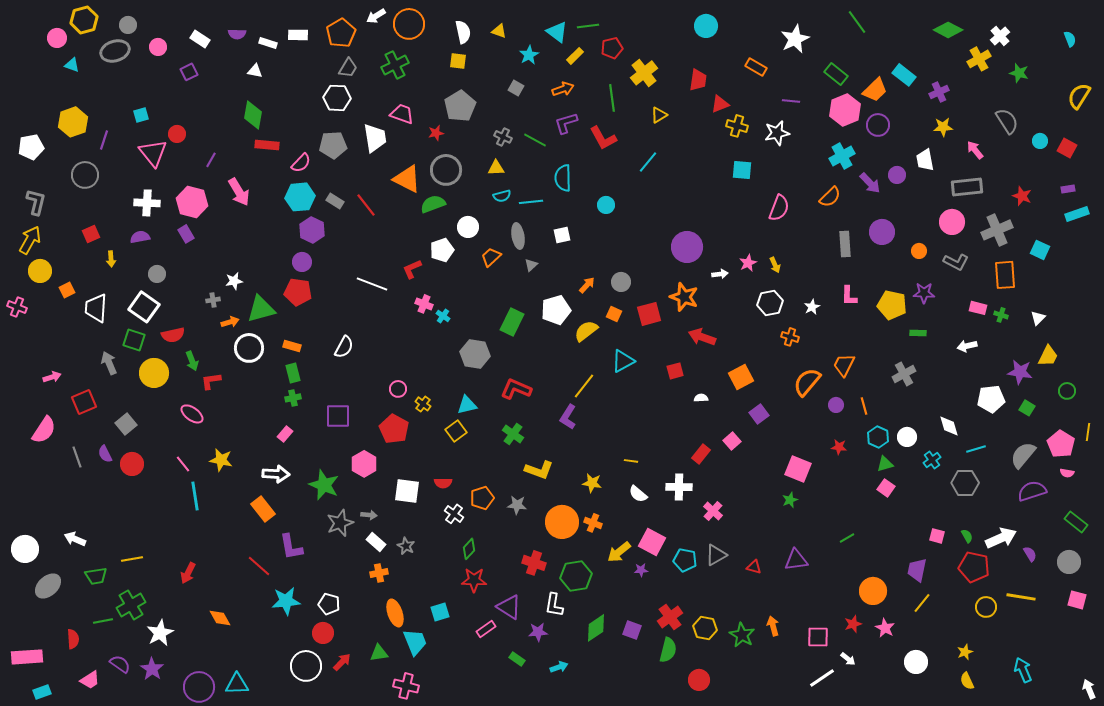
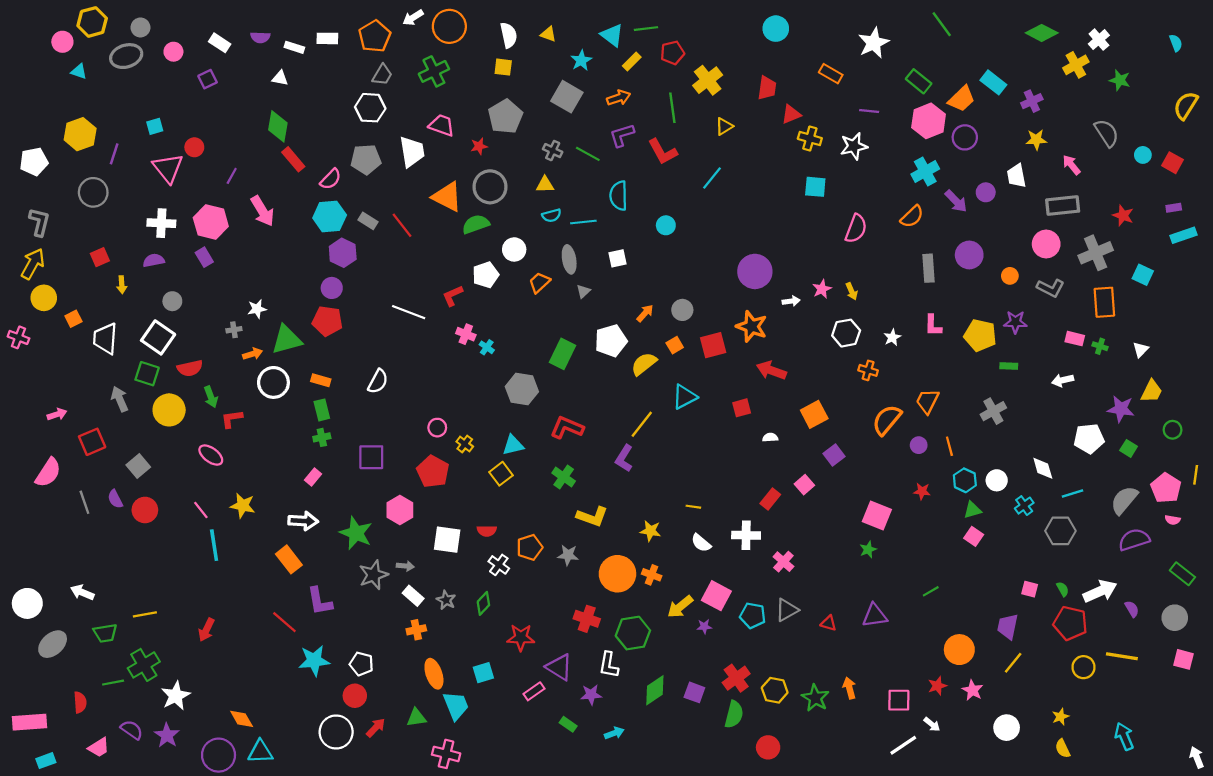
gray square: (516, 88) -> (567, 97), size x1.8
red rectangle: (267, 145) -> (293, 159), turned 45
orange square: (614, 314) -> (675, 345), turned 35
green diamond: (469, 549) -> (483, 603), moved
orange diamond: (220, 618) -> (242, 719), moved

